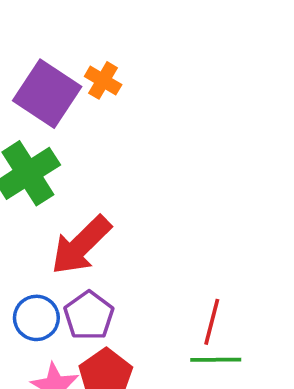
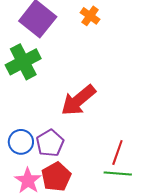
orange cross: (103, 80) -> (90, 16), moved
red arrow: (81, 245) -> (78, 100), moved

